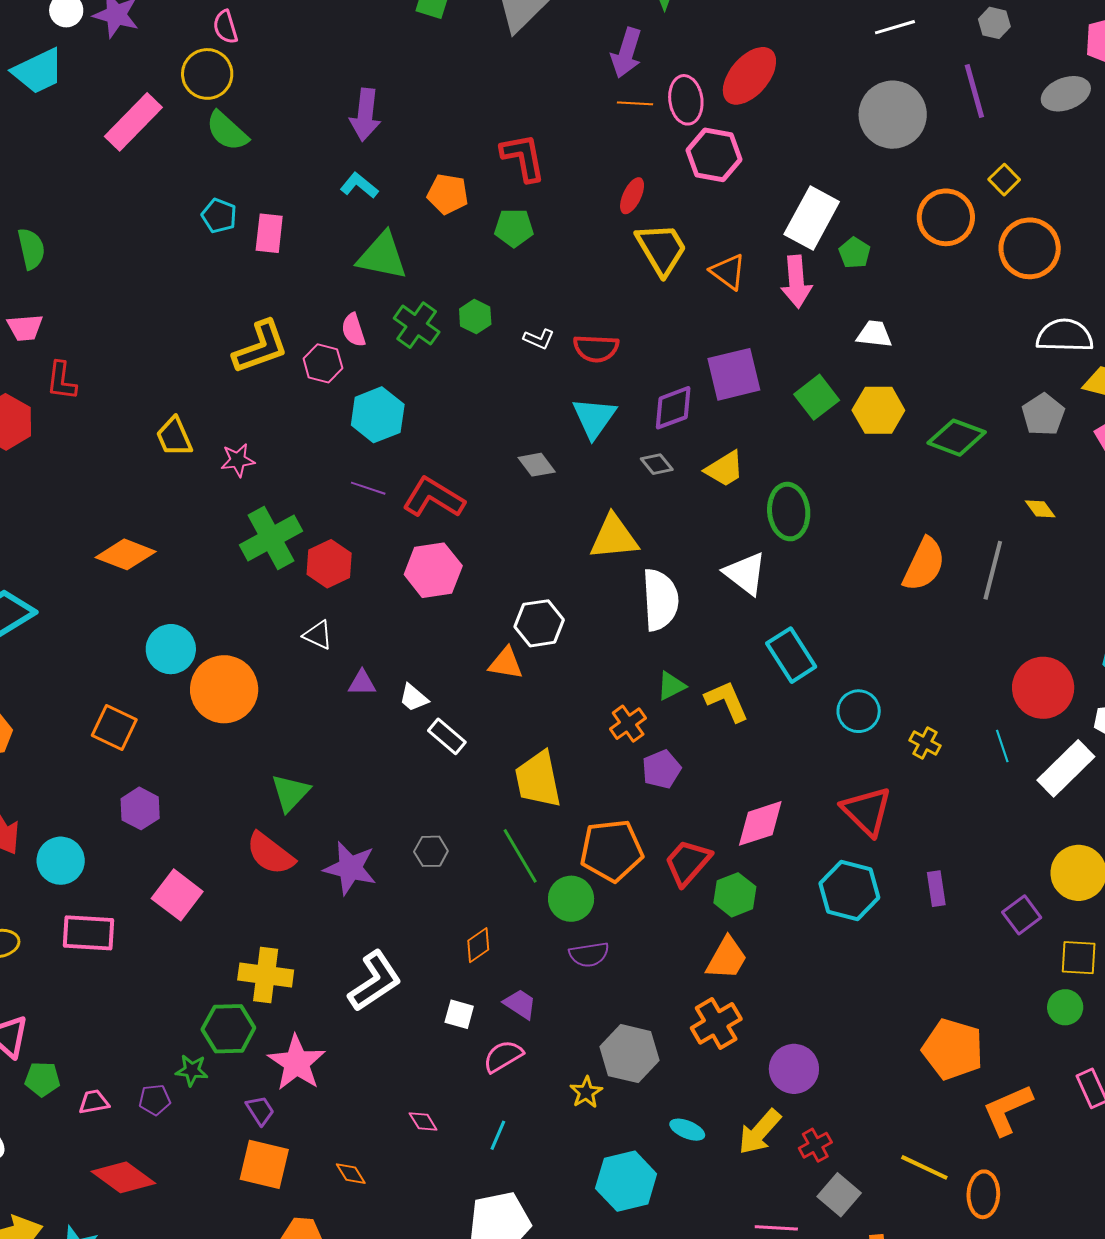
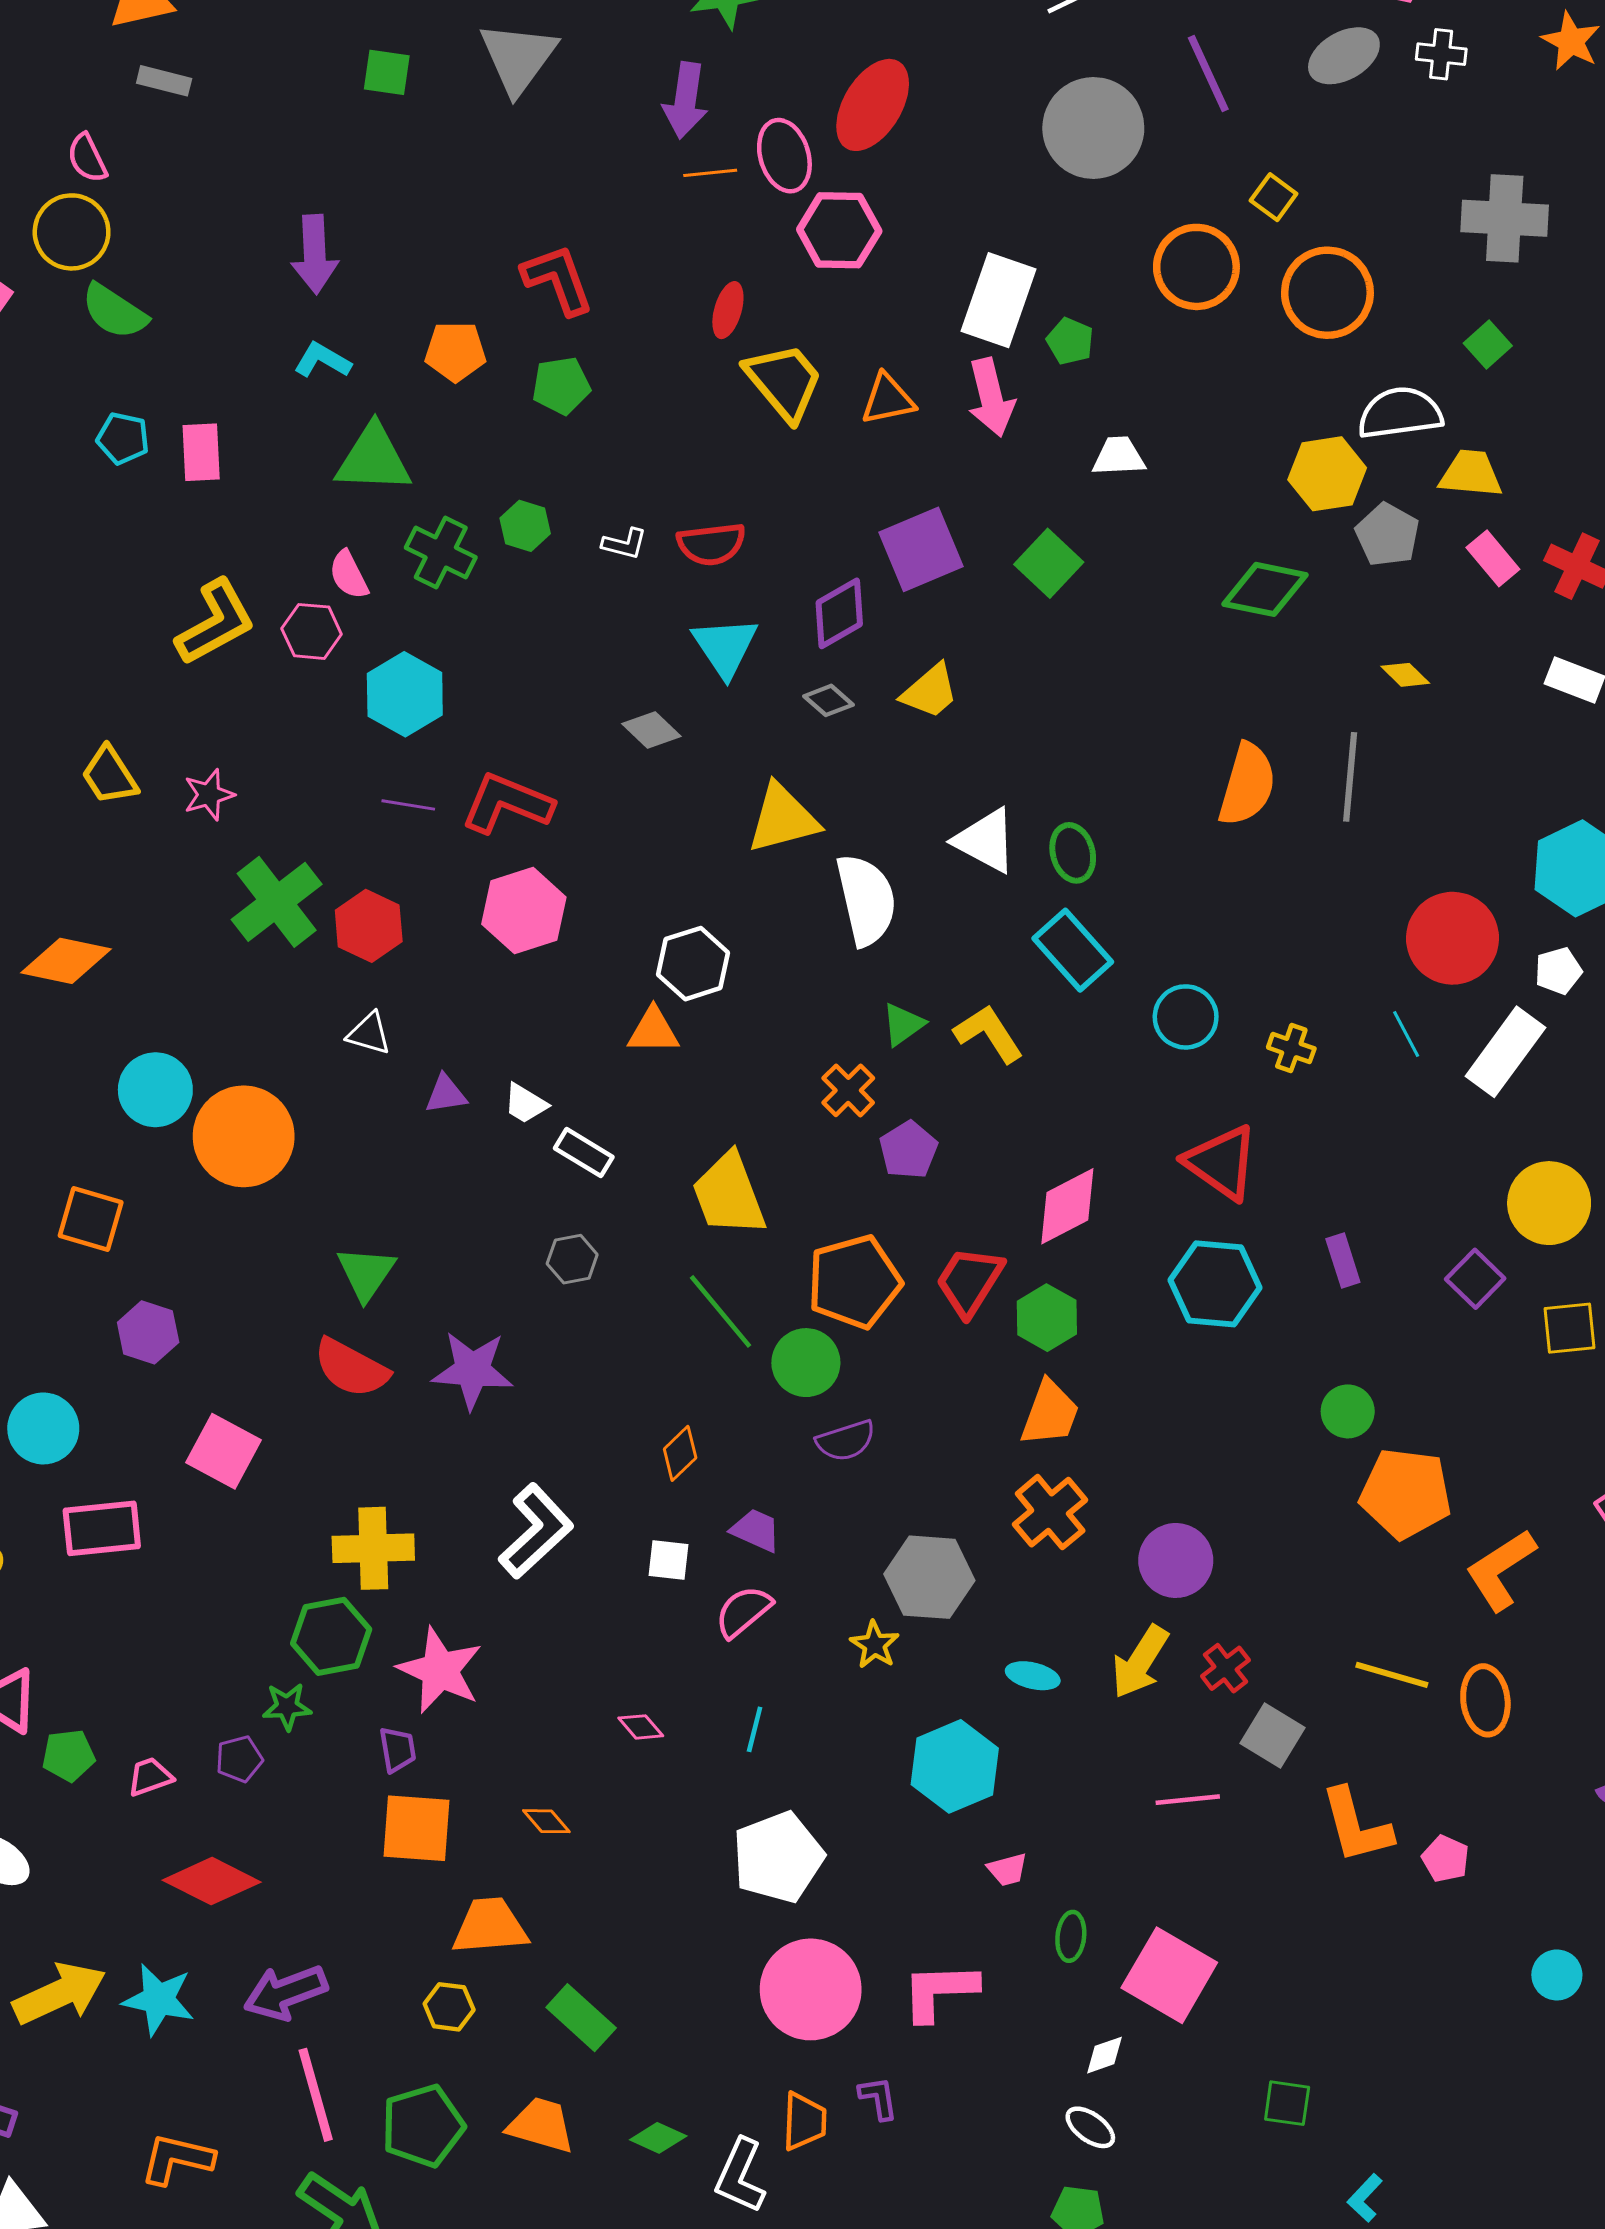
orange triangle: (728, 272) -> (888, 399), turned -39
yellow hexagon: (878, 410) -> (1327, 474), moved
green ellipse: (789, 512) -> (1073, 853), moved, size x0.7
gray hexagon: (431, 851) -> (572, 1259), moved
green circle: (1065, 1007) -> (1348, 1411), moved
purple trapezoid: (260, 1110) -> (398, 1750), turned 32

